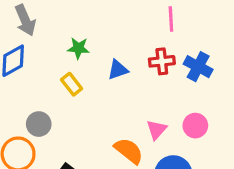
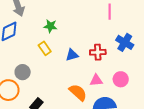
red cross: (162, 61) -> (98, 52), moved
blue triangle: (118, 70) -> (72, 55), moved
pink triangle: (157, 130) -> (96, 80), turned 40

